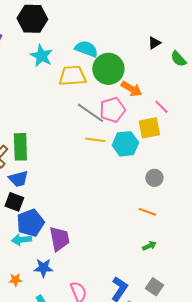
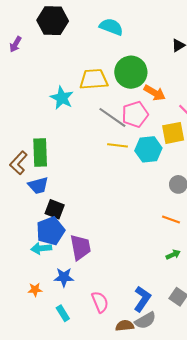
cyan semicircle: (86, 49) -> (111, 27), moved
cyan star: (41, 56) -> (62, 98), moved
black square: (14, 202) -> (55, 209), moved

